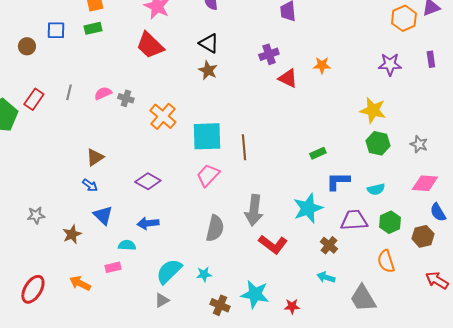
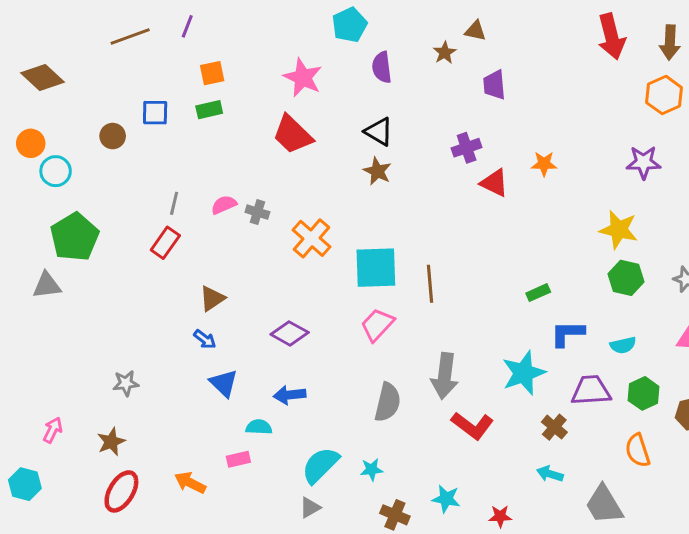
red rectangle: (34, 99) -> (165, 243), moved
brown star: (72, 234) -> (111, 442), moved
cyan star: (255, 294) -> (446, 499), size x0.7

